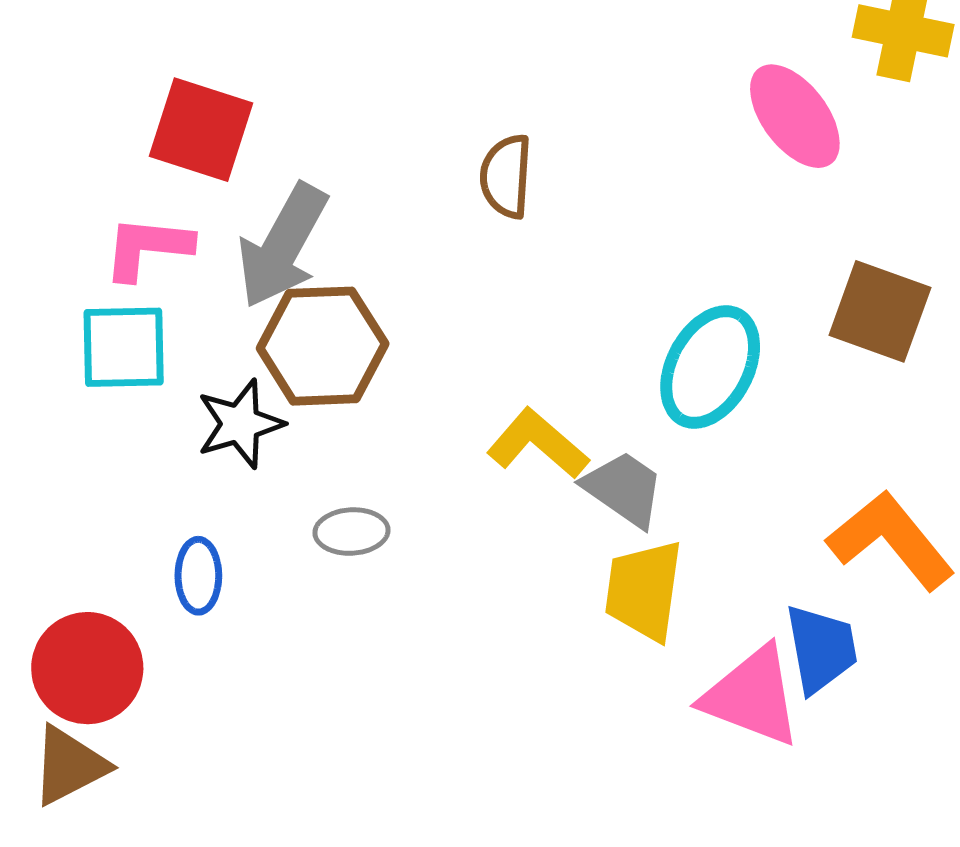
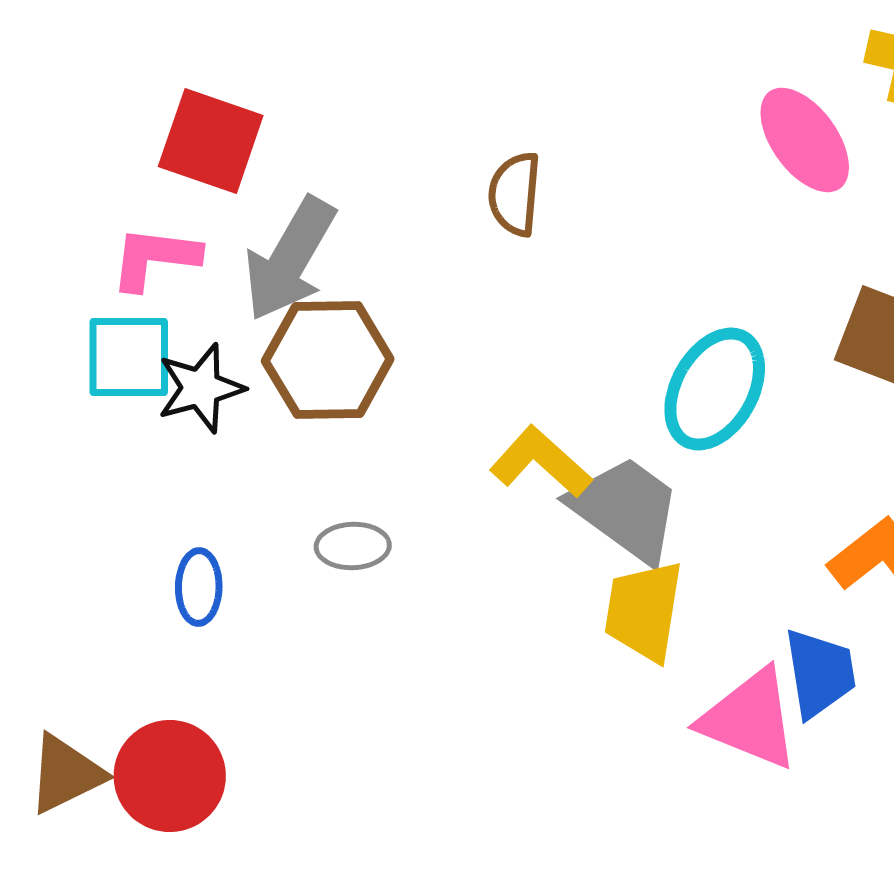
black star: (240, 424) -> (201, 388), moved
gray trapezoid: (624, 489) -> (626, 509), size x1.4
red circle: (87, 668) -> (170, 776), moved

